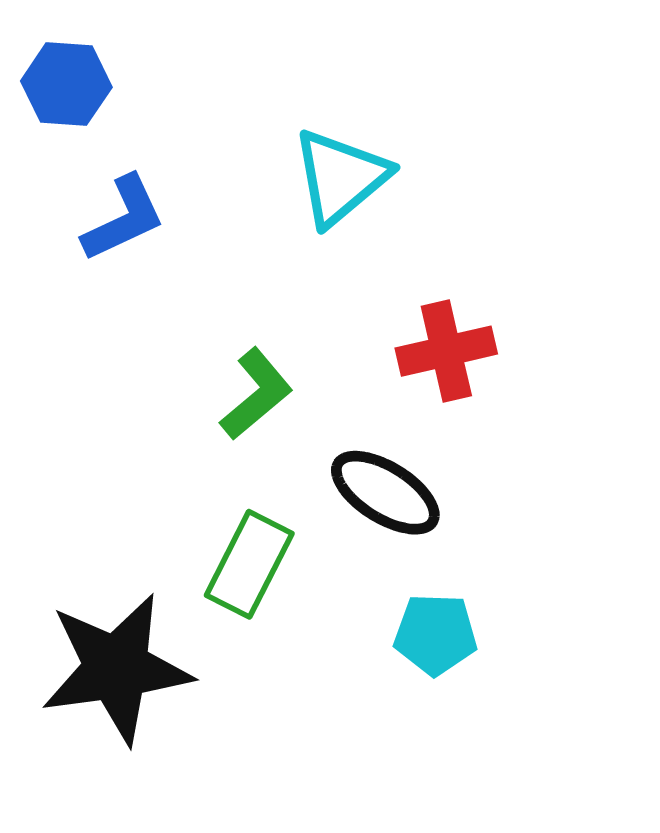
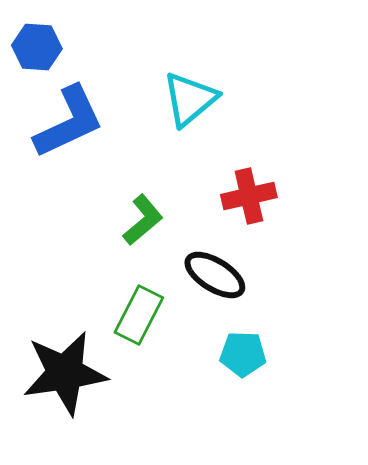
blue L-shape: (124, 218) -> (69, 122), size x1.5

